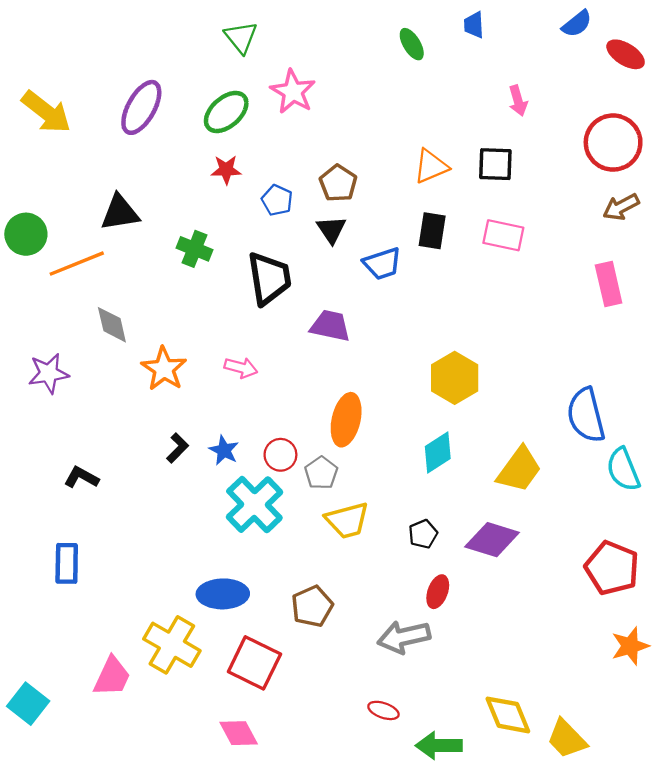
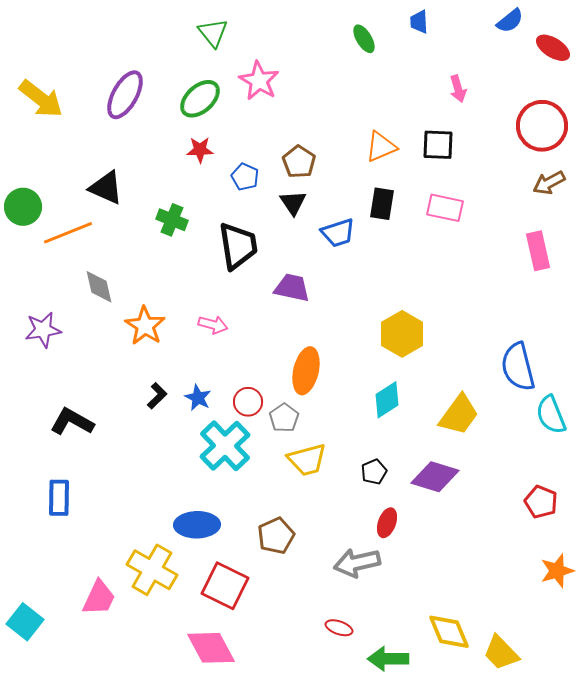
black triangle: (120, 213) -> (106, 188), turned 33
black L-shape: (81, 477) -> (72, 422), size x1.4
red pentagon: (612, 568) -> (541, 502), size x0.7
pink diamond: (239, 733) -> (211, 648), size x1.4

